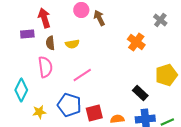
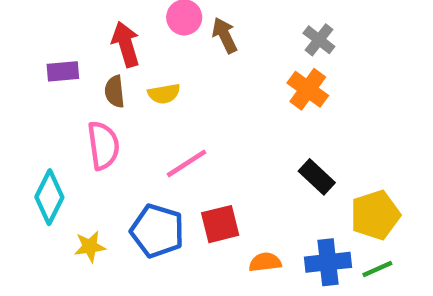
red arrow: (44, 18) -> (126, 44), moved
gray cross: (160, 20) -> (319, 40), moved
yellow pentagon: (166, 75) -> (375, 215), moved
black rectangle: (140, 93) -> (317, 177), moved
red square: (94, 113) -> (220, 224), moved

